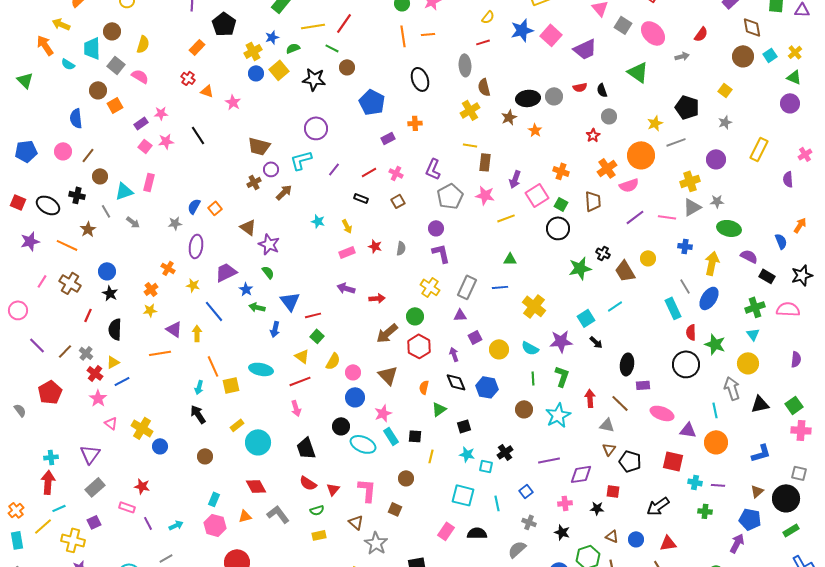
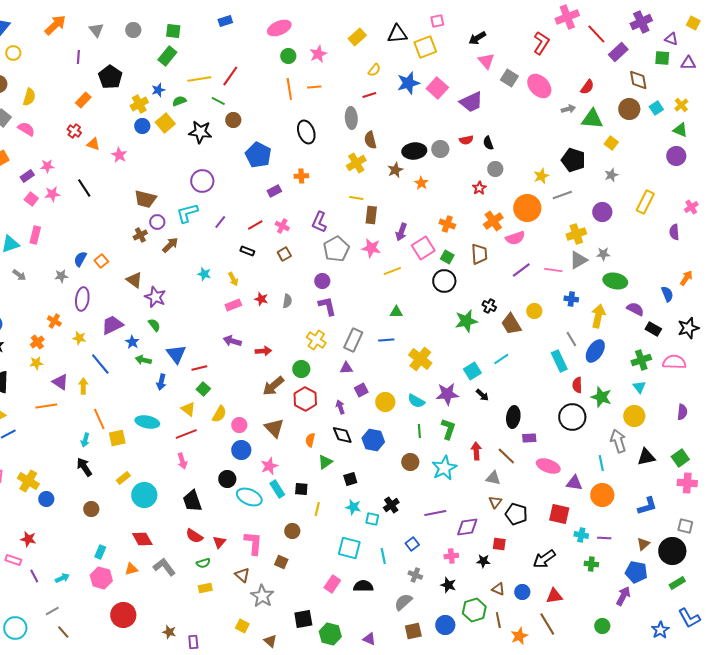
green triangle: (638, 72) -> (592, 119), moved, turned -30

